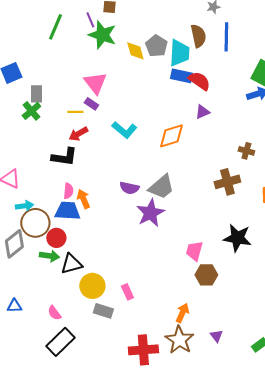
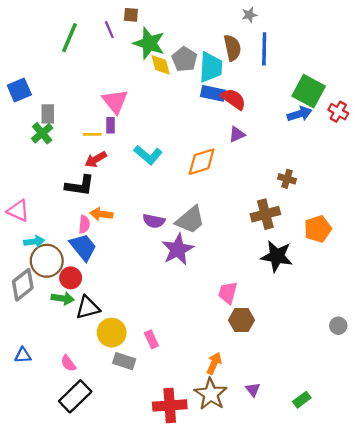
green star: (102, 35) -> (149, 43), moved
purple rectangle: (91, 104) -> (110, 125), turned 56
orange arrow: (83, 199) -> (101, 214), moved, turned -60
blue trapezoid: (67, 211) -> (83, 247), turned 48
black star: (237, 238) -> (277, 256), moved

